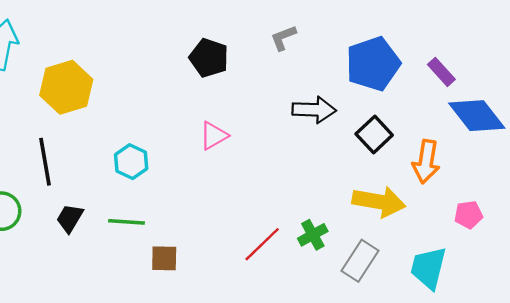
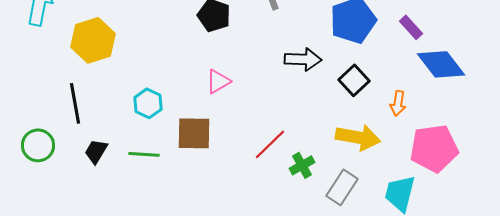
orange arrow: (426, 162) -> (398, 103), size x0.7
pink pentagon: (469, 215) -> (434, 148), size x2.0
red line: (262, 244) -> (270, 144), moved
brown square: (164, 258) -> (194, 133), moved, size x1.5

